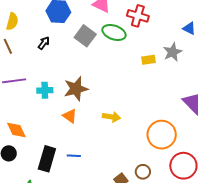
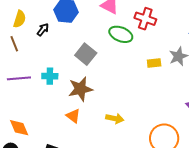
gray square: (85, 36) -> (86, 54), moved
black arrow: (44, 43) -> (43, 30), moved
cyan cross: (45, 90) -> (50, 76), moved

